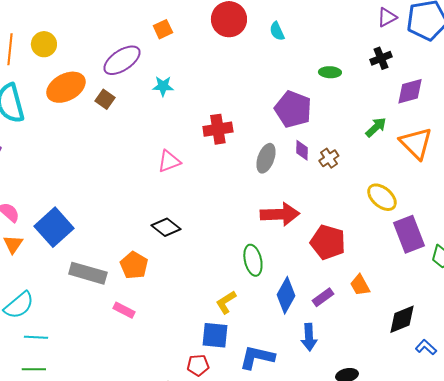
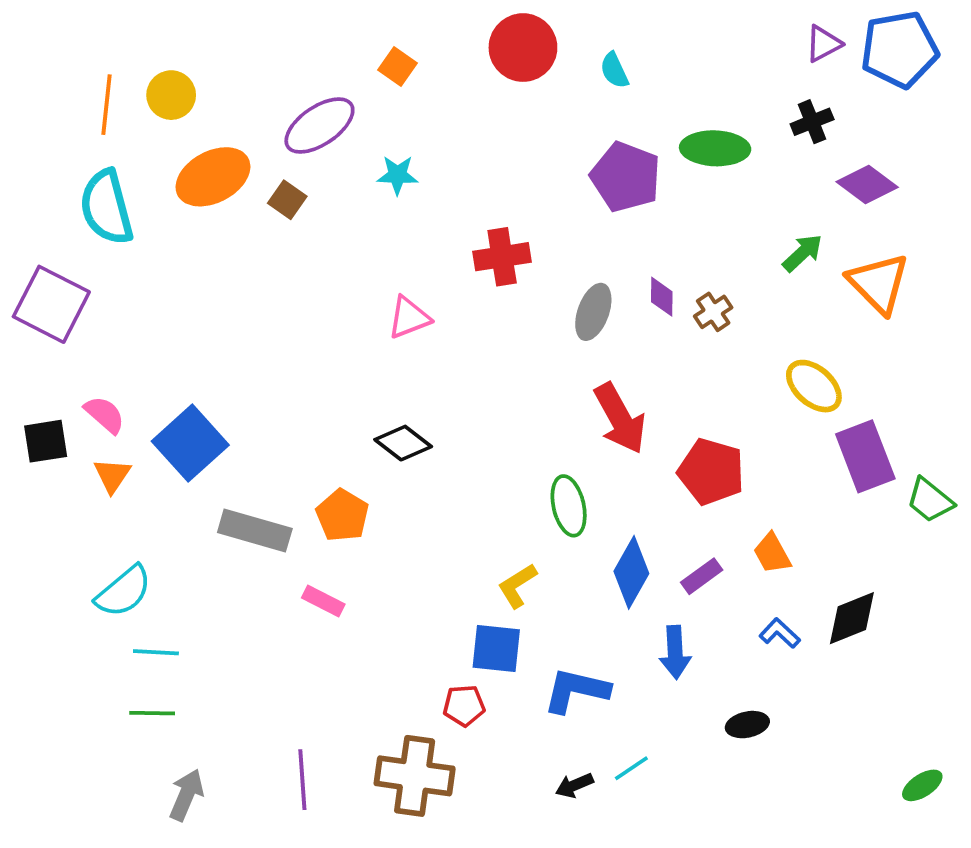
orange square: (163, 29) -> (397, 67), turned -30
green ellipse: (330, 72) -> (715, 148), size x1.6
purple diamond: (410, 91) -> (867, 184), turned 52
purple pentagon: (293, 109) -> (626, 177), moved
red arrow: (280, 214) -> (620, 418), turned 63
blue L-shape: (426, 347) -> (780, 633), moved

